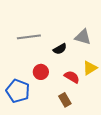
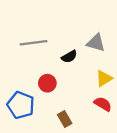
red semicircle: (72, 77) -> (103, 104), moved
brown rectangle: (65, 100) -> (65, 119), moved

